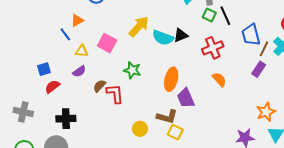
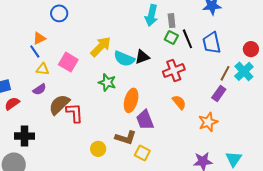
blue line: (65, 34) -> (35, 52), moved
blue trapezoid: (251, 35) -> (212, 43), moved
green star: (132, 70) -> (107, 82), moved
brown semicircle: (99, 86) -> (59, 105), size x1.6
orange star: (266, 112) -> (208, 122), moved
yellow square: (175, 132) -> (142, 153), moved

